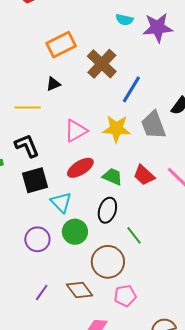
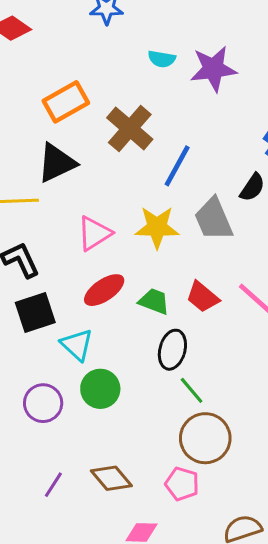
black triangle: (53, 84) -> (57, 163), size x1.8
black ellipse: (107, 210) -> (172, 350), moved
brown circle: (108, 262) -> (205, 438), moved
pink pentagon: (125, 296) -> (182, 484), turned 30

